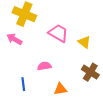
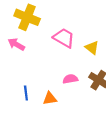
pink semicircle: (44, 66) -> (70, 79), moved
orange triangle: (60, 89) -> (50, 98), moved

